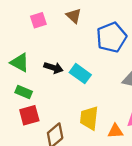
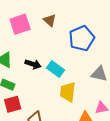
pink square: (38, 20) -> (20, 24), size x1.5
yellow trapezoid: (89, 118) -> (68, 92), moved

